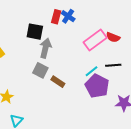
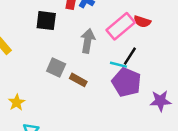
gray arrow: (45, 48) -> (88, 41), moved
black line: (113, 65) -> (130, 56), moved, turned -49
cyan line: (91, 71) -> (118, 65), turned 56

